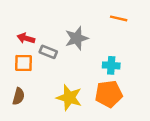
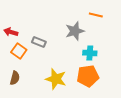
red arrow: (26, 38) -> (11, 32), moved
gray star: (77, 38) -> (75, 31), moved
orange square: (23, 63) -> (19, 51), turned 35

